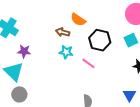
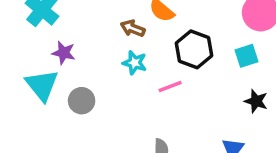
pink line: (88, 63) -> (170, 86), turned -64
gray circle: (19, 94) -> (82, 101), moved

